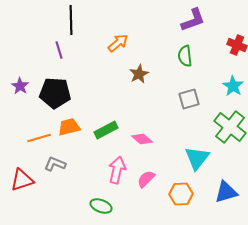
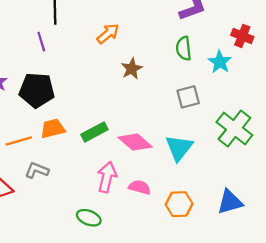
cyan star: (233, 86) -> (220, 62), moved
pink diamond: (142, 139) -> (135, 142), size x1.4
cyan triangle: (197, 158) -> (179, 148), moved
pink semicircle: (146, 179) -> (140, 187), turned 60

